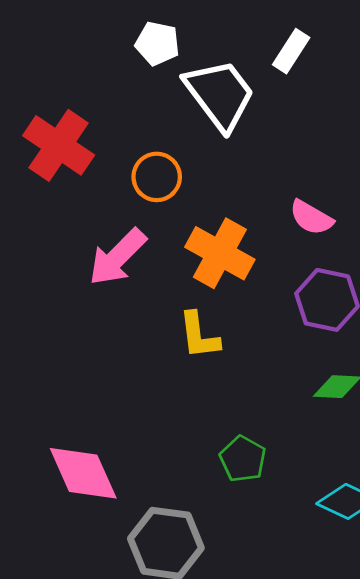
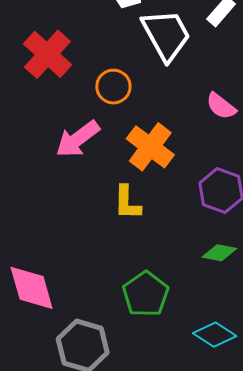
pink semicircle: (311, 218) -> (221, 106), moved
green pentagon: (243, 459) -> (146, 294), size x1.4

